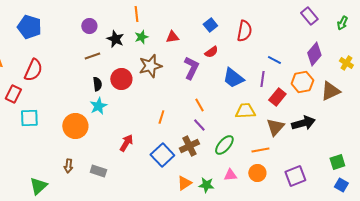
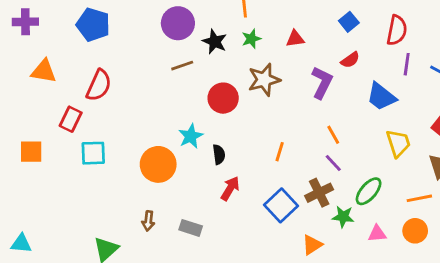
purple circle: (89, 26) -> (178, 23), size x1.5
purple line: (262, 79) -> (407, 64), moved
black semicircle: (97, 84) -> (219, 155), moved
yellow trapezoid: (245, 111) -> (398, 143), turned 75
green star: (206, 185) -> (343, 217), moved

